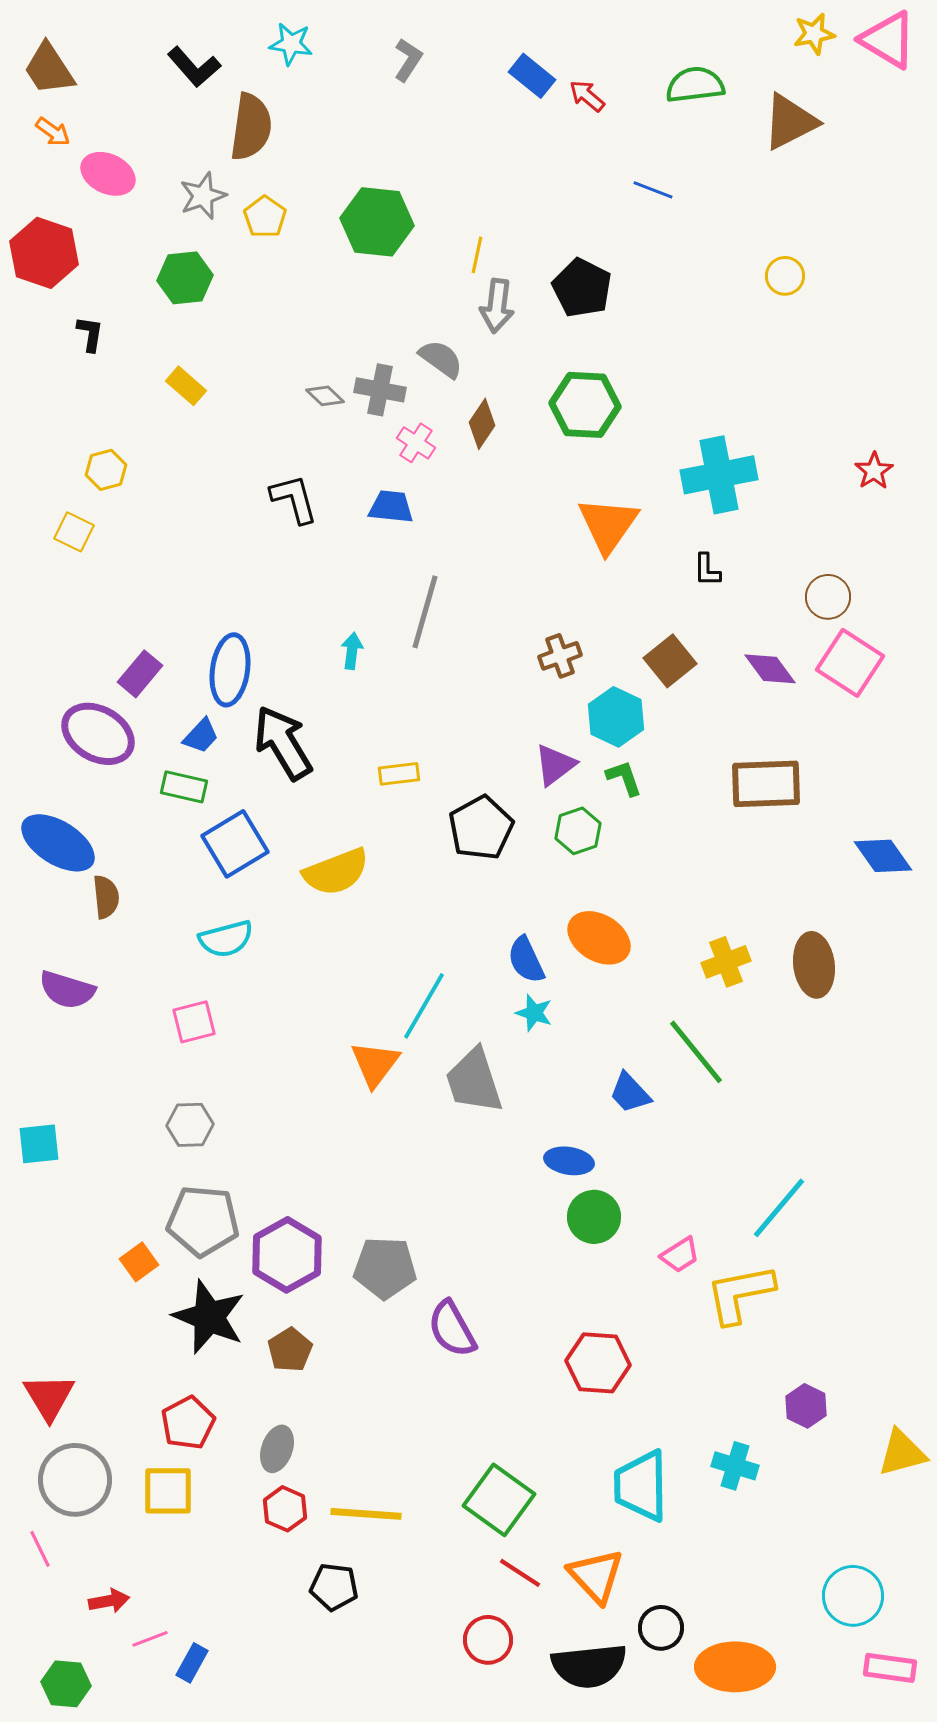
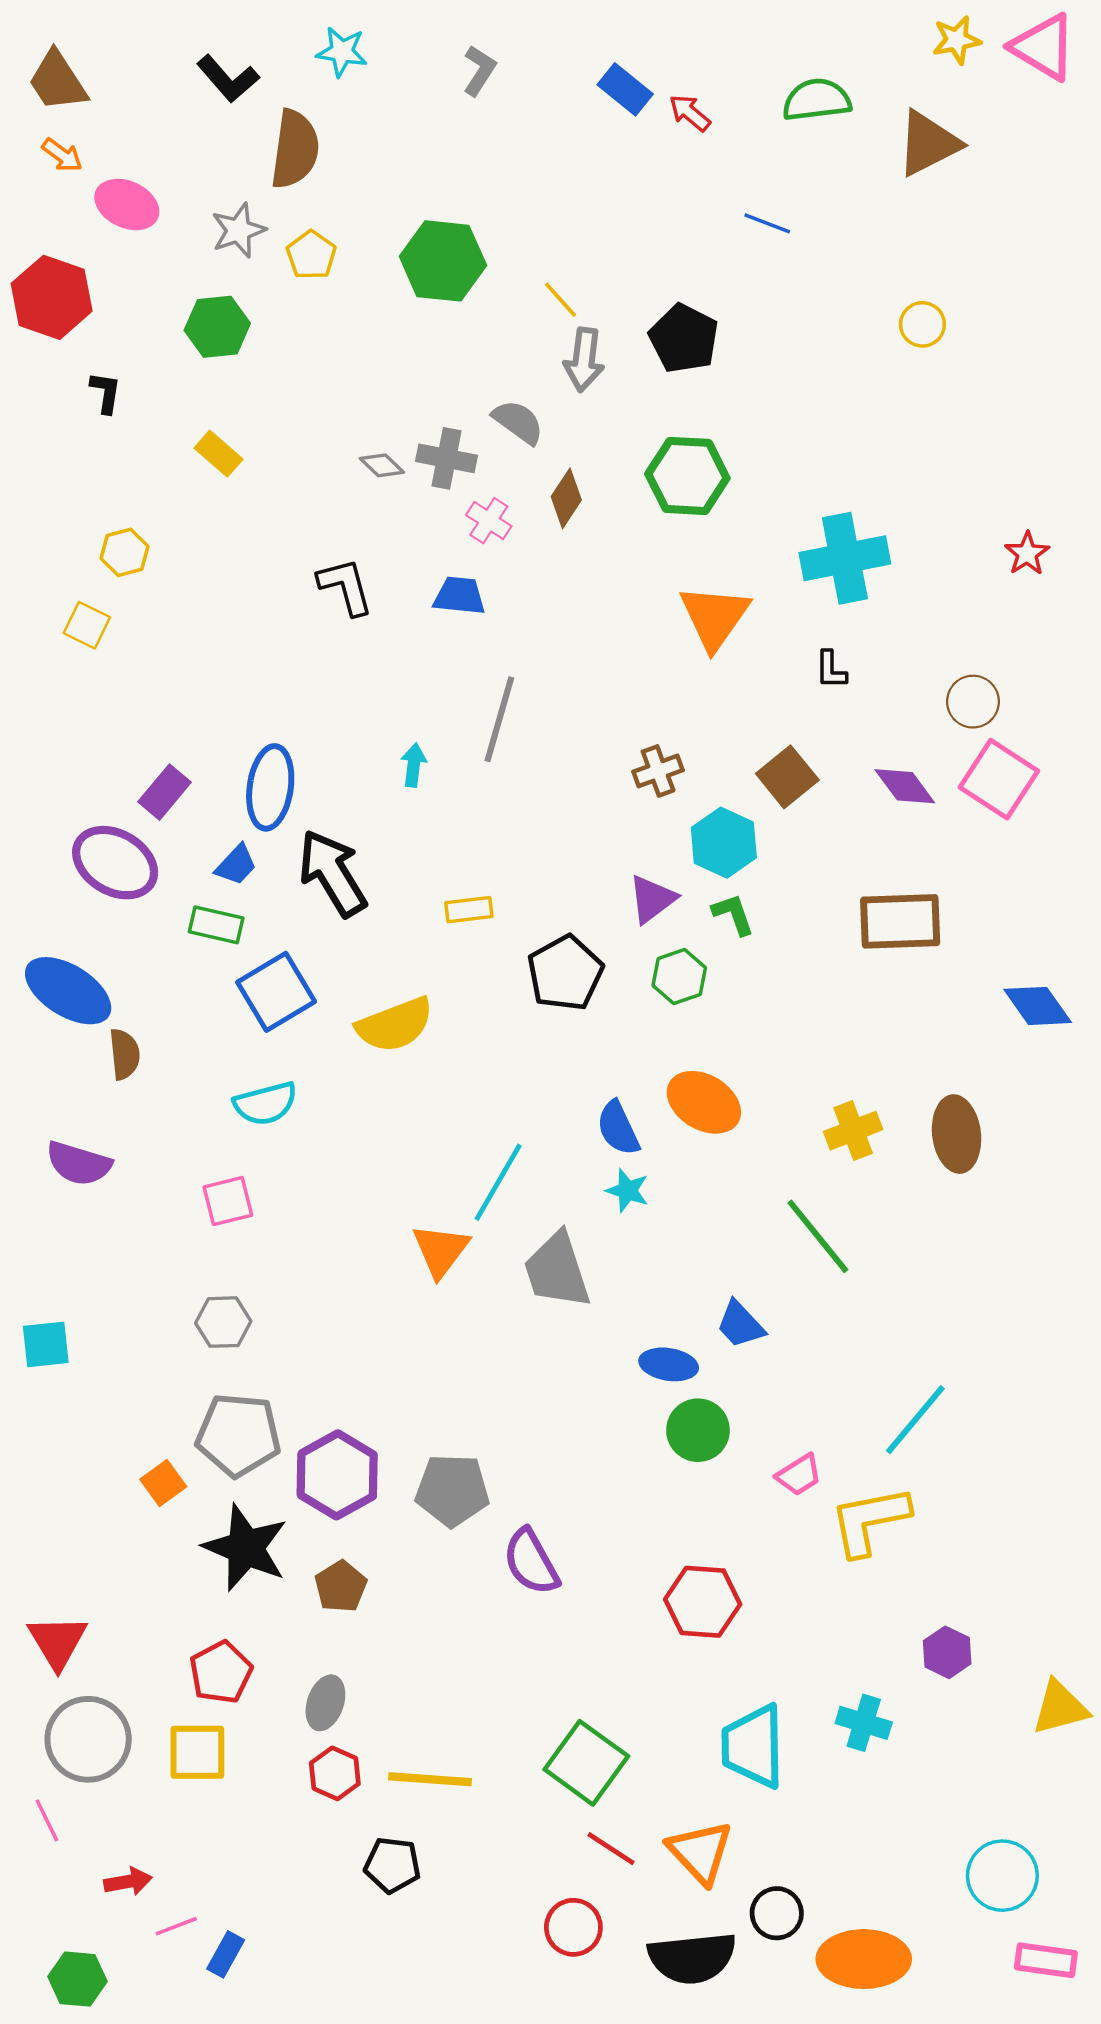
yellow line: (477, 255) -> (560, 300), turned -54
blue trapezoid: (630, 1093) -> (740, 1324), moved

